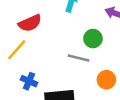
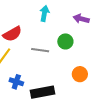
gray line: (78, 58) -> (40, 50), moved

